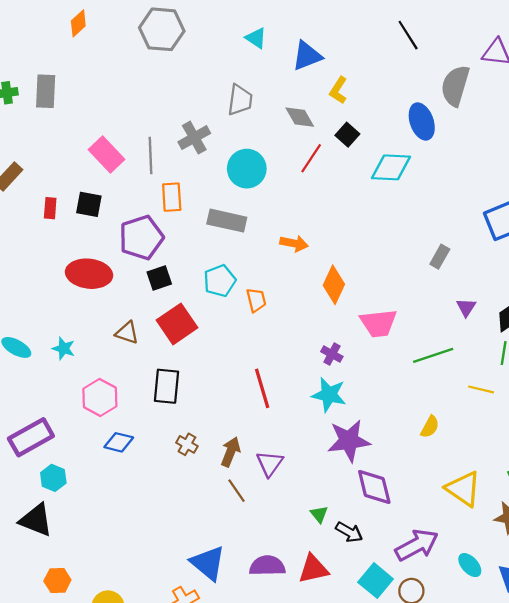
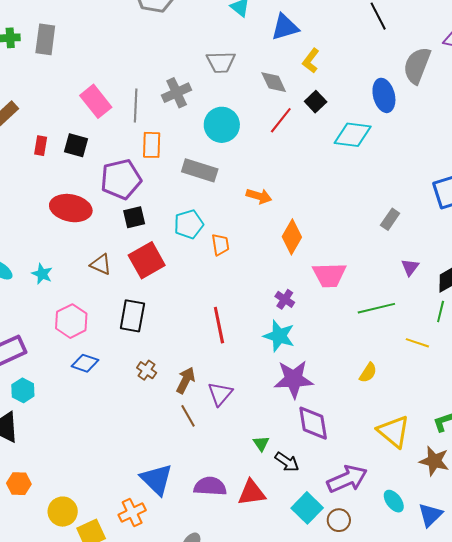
gray trapezoid: (240, 100) -> (221, 62), turned 76

